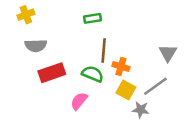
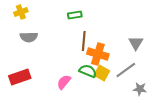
orange cross: (121, 66) -> (98, 54), size x1.5
red rectangle: (52, 73) -> (20, 77), moved
green semicircle: (93, 74) -> (88, 71), moved
gray star: (141, 110) -> (140, 89), moved

